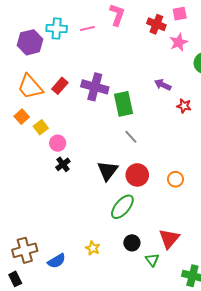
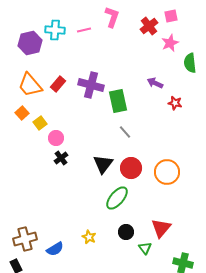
red cross: (156, 24) -> (149, 26), turned 30
orange circle: (175, 179) -> (167, 172), size x1.6

